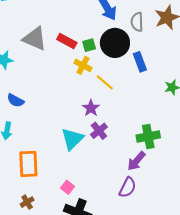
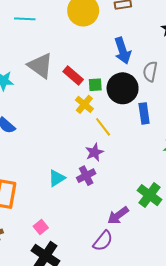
purple star: (91, 108) -> (94, 152), moved
green cross: (148, 136) -> (149, 195), moved, turned 35
cyan triangle: (72, 139) -> (57, 178), size x0.7

